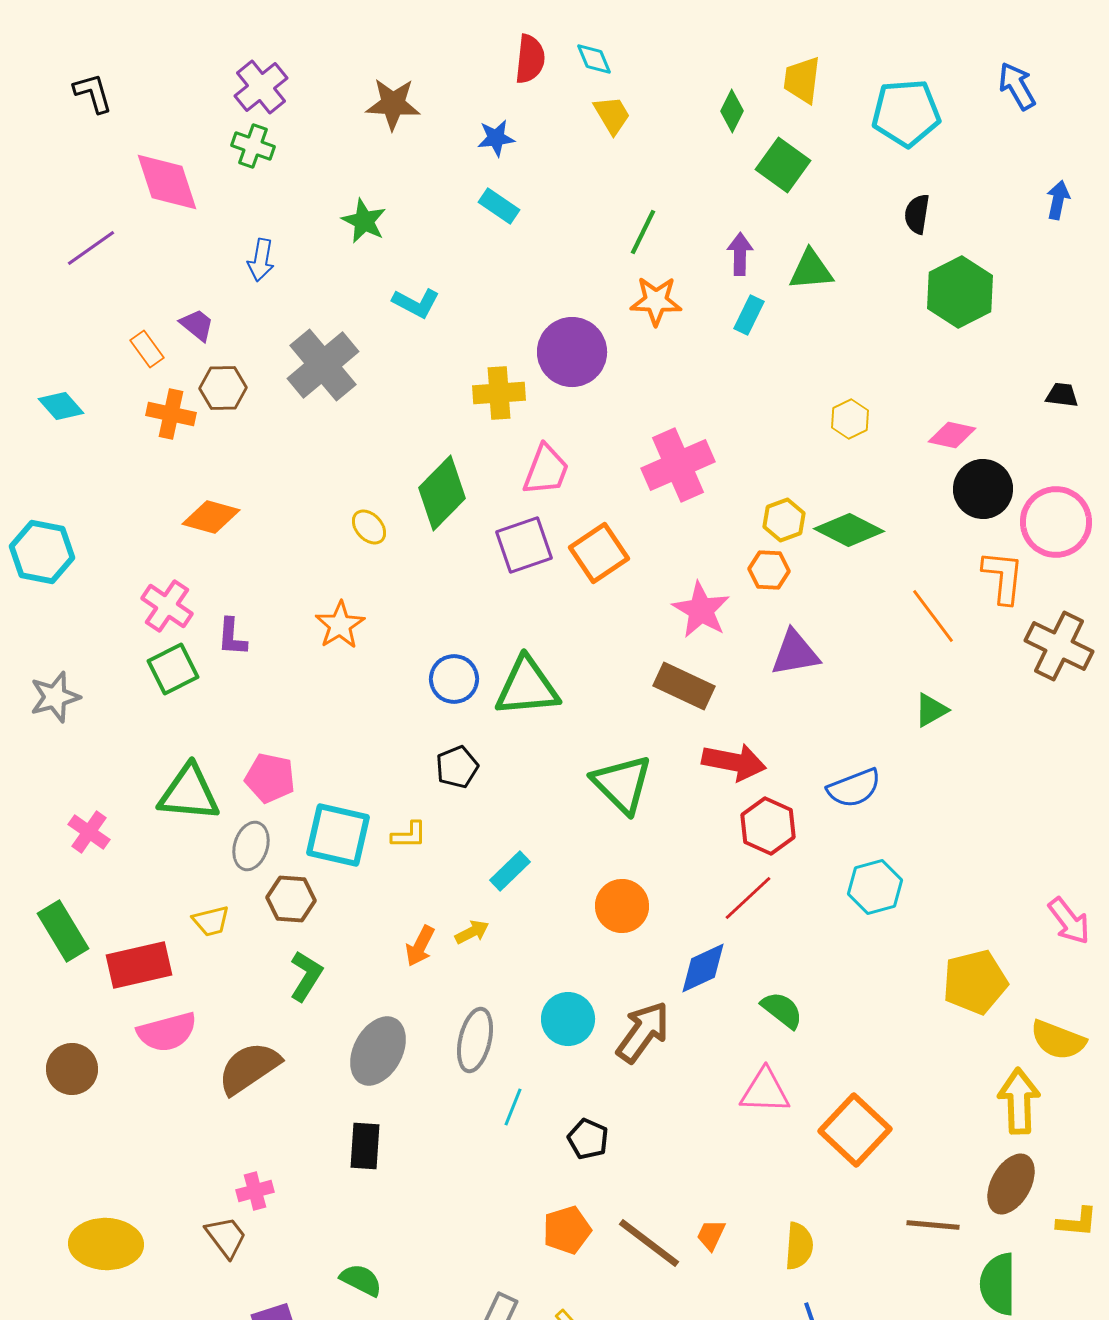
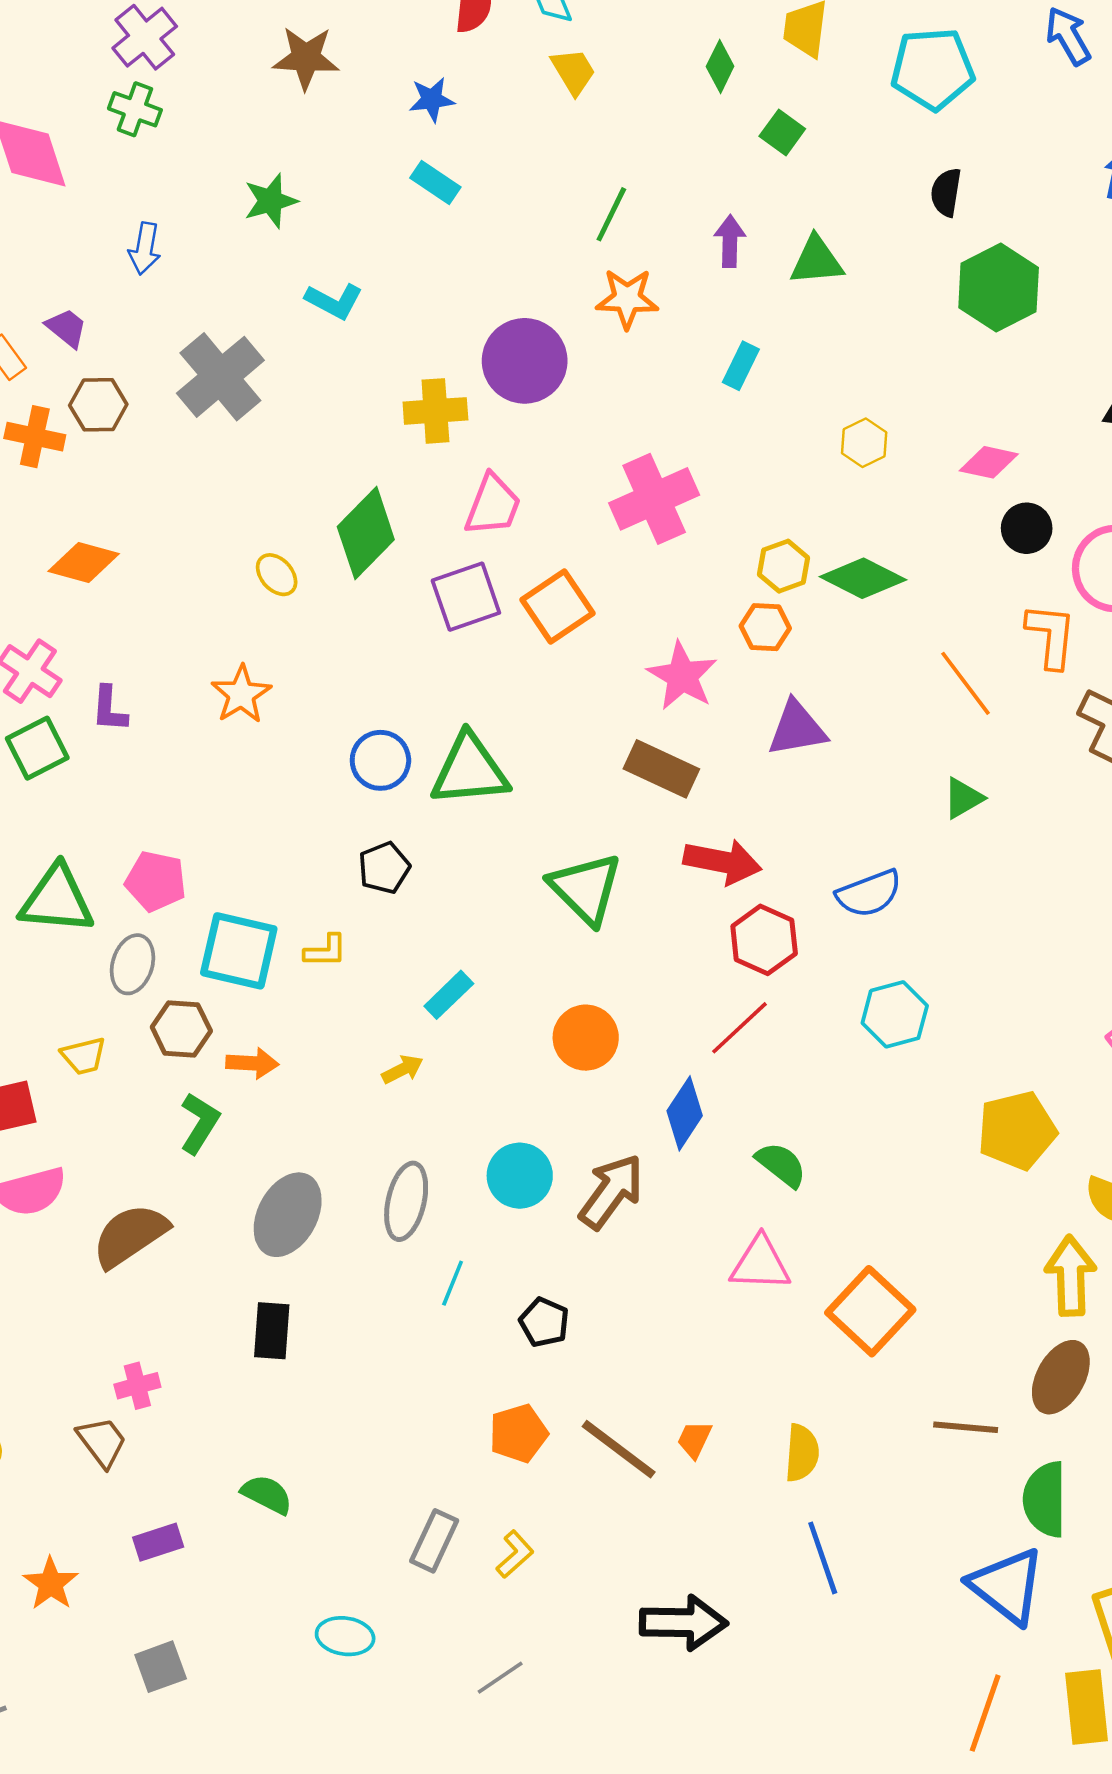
green square: (783, 165) -> (782, 132), size x0.7
green star: (364, 221) -> (271, 201), turned 30
cyan rectangle: (749, 315) -> (741, 366), moved
black circle: (983, 489) -> (1027, 528), size x0.7
orange arrow: (420, 946) -> (252, 1063), moved, turned -114
blue diamond: (703, 968) -> (685, 1113), turned -32

